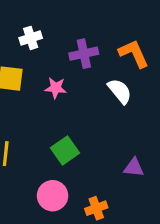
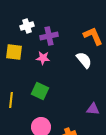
purple cross: (84, 54) -> (49, 36), moved
green square: (65, 150) -> (40, 91), moved, turned -30

